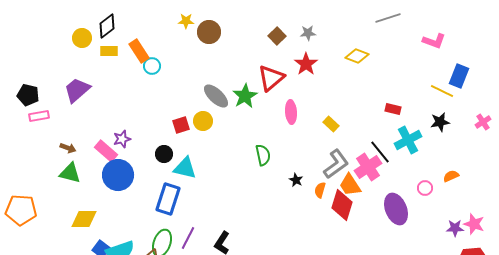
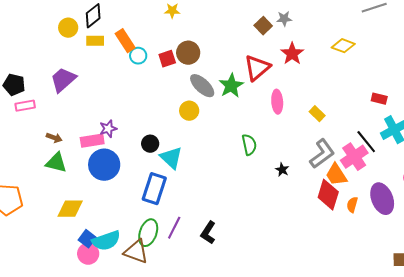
brown circle: (209, 32) -> (188, 53), moved
gray star: (308, 33) -> (284, 19), moved
red square: (181, 125) -> (167, 59), moved
pink rectangle: (106, 151) -> (92, 141), turned -50
cyan triangle: (185, 168) -> (171, 158), turned 30
orange semicircle: (320, 190) -> (352, 205), moved

